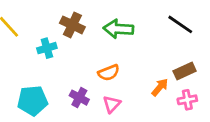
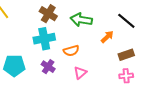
cyan cross: (47, 48) -> (44, 39), moved, size x1.5
orange arrow: (160, 87) -> (107, 37), moved
pink triangle: (112, 104) -> (80, 73), moved

